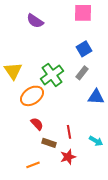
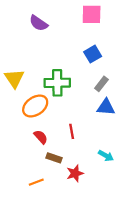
gray rectangle: (82, 73) -> (101, 84), moved
green cross: (52, 75) -> (57, 83), turned 35
red line: (69, 132) -> (72, 131), moved

